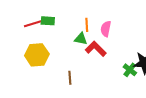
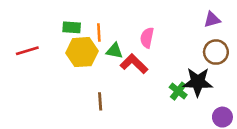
red line: (33, 24) -> (27, 51), moved
orange line: (87, 25) -> (99, 33), moved
yellow hexagon: (37, 55) -> (82, 52), moved

